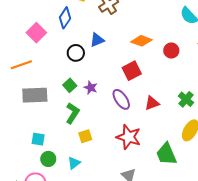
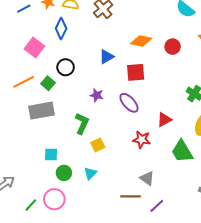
blue triangle: (97, 40) -> (106, 57), moved
black circle: (76, 53) -> (66, 67), moved
red square: (132, 71) -> (136, 72), turned 30
green square: (70, 85) -> (48, 83), moved
red triangle: (152, 103) -> (164, 120), moved
red star: (129, 137) -> (142, 140), size x0.7

